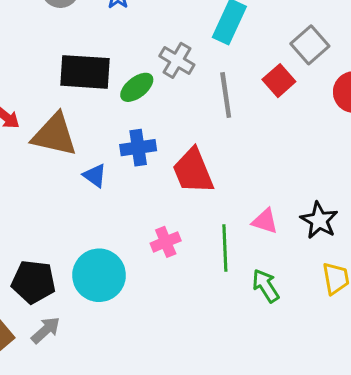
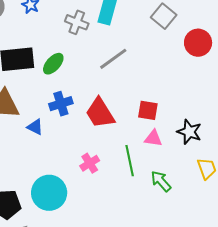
gray cross: (177, 60) -> (77, 22), moved
red square: (279, 81) -> (148, 110), moved, turned -30
gray line: (226, 95) -> (113, 59), turned 72

